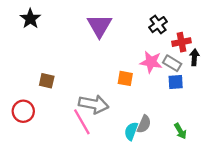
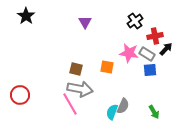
purple triangle: (99, 26) -> (85, 22), size x0.6
black arrow: (194, 57) -> (166, 49), turned 40
brown square: (47, 81) -> (76, 69), moved

